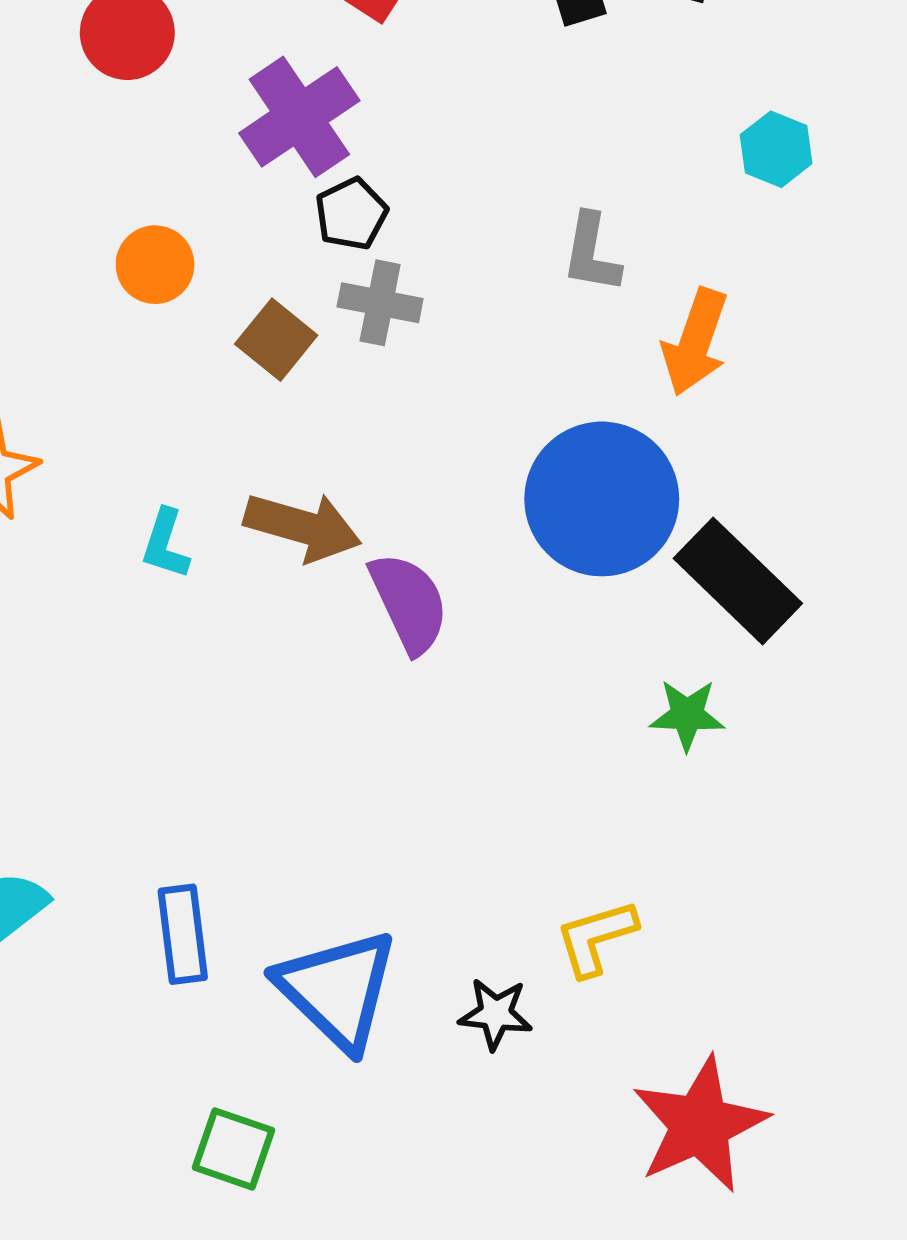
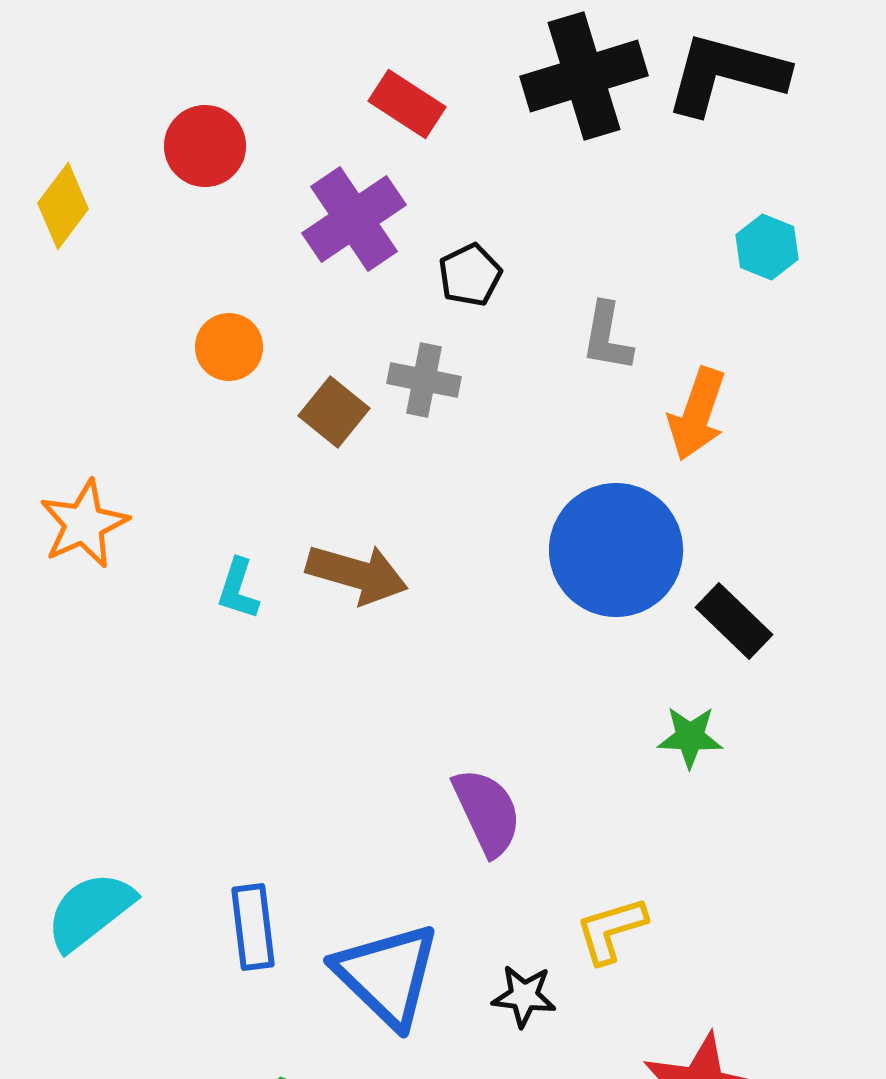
black pentagon: (351, 214) -> (470, 275), moved
black rectangle: (738, 581) -> (734, 621), size x0.7
purple semicircle: (409, 603) -> (487, 812), moved

